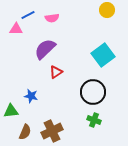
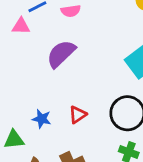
red triangle: (56, 72) -> (78, 115), moved

